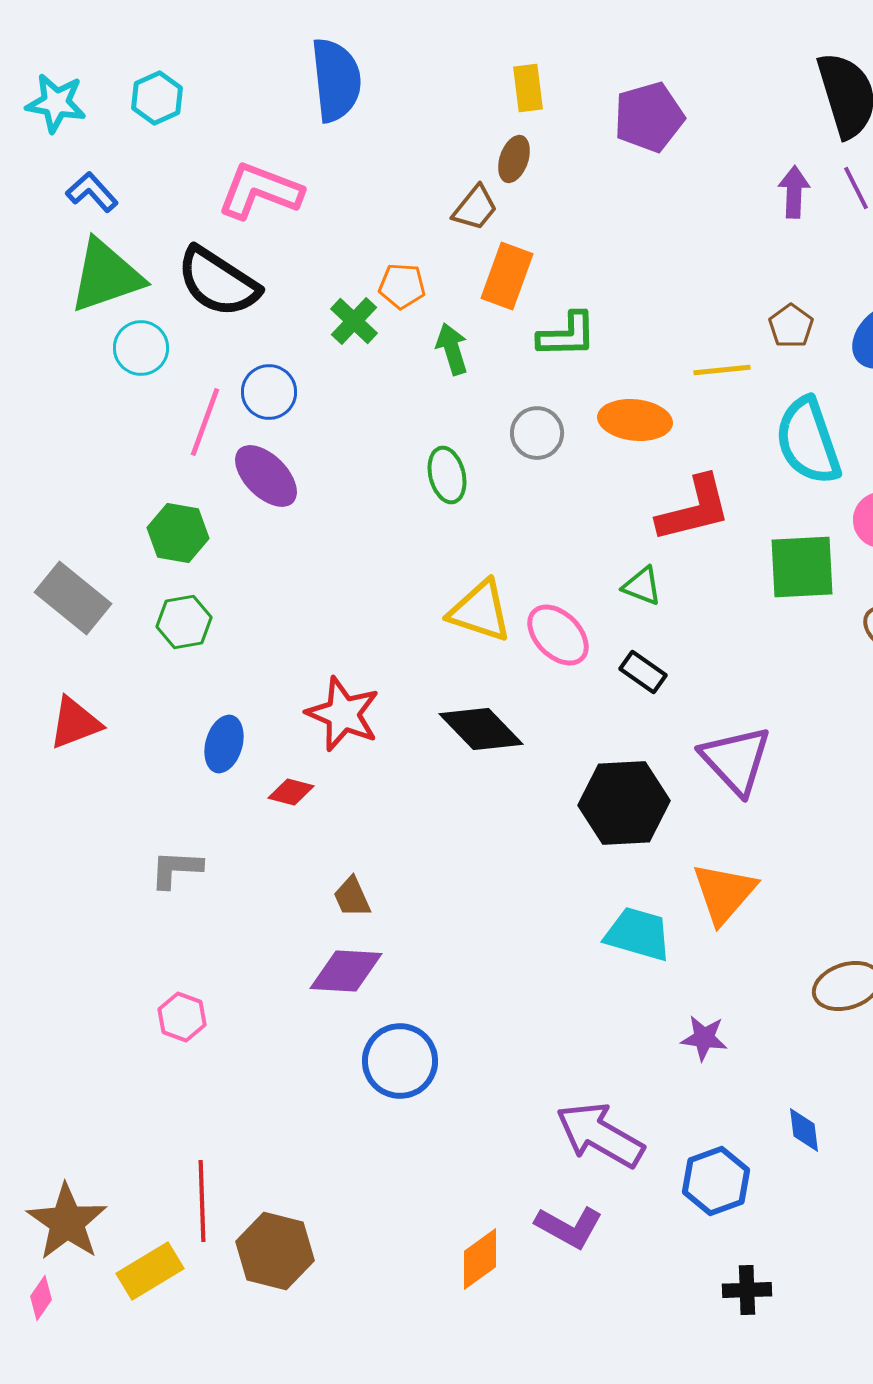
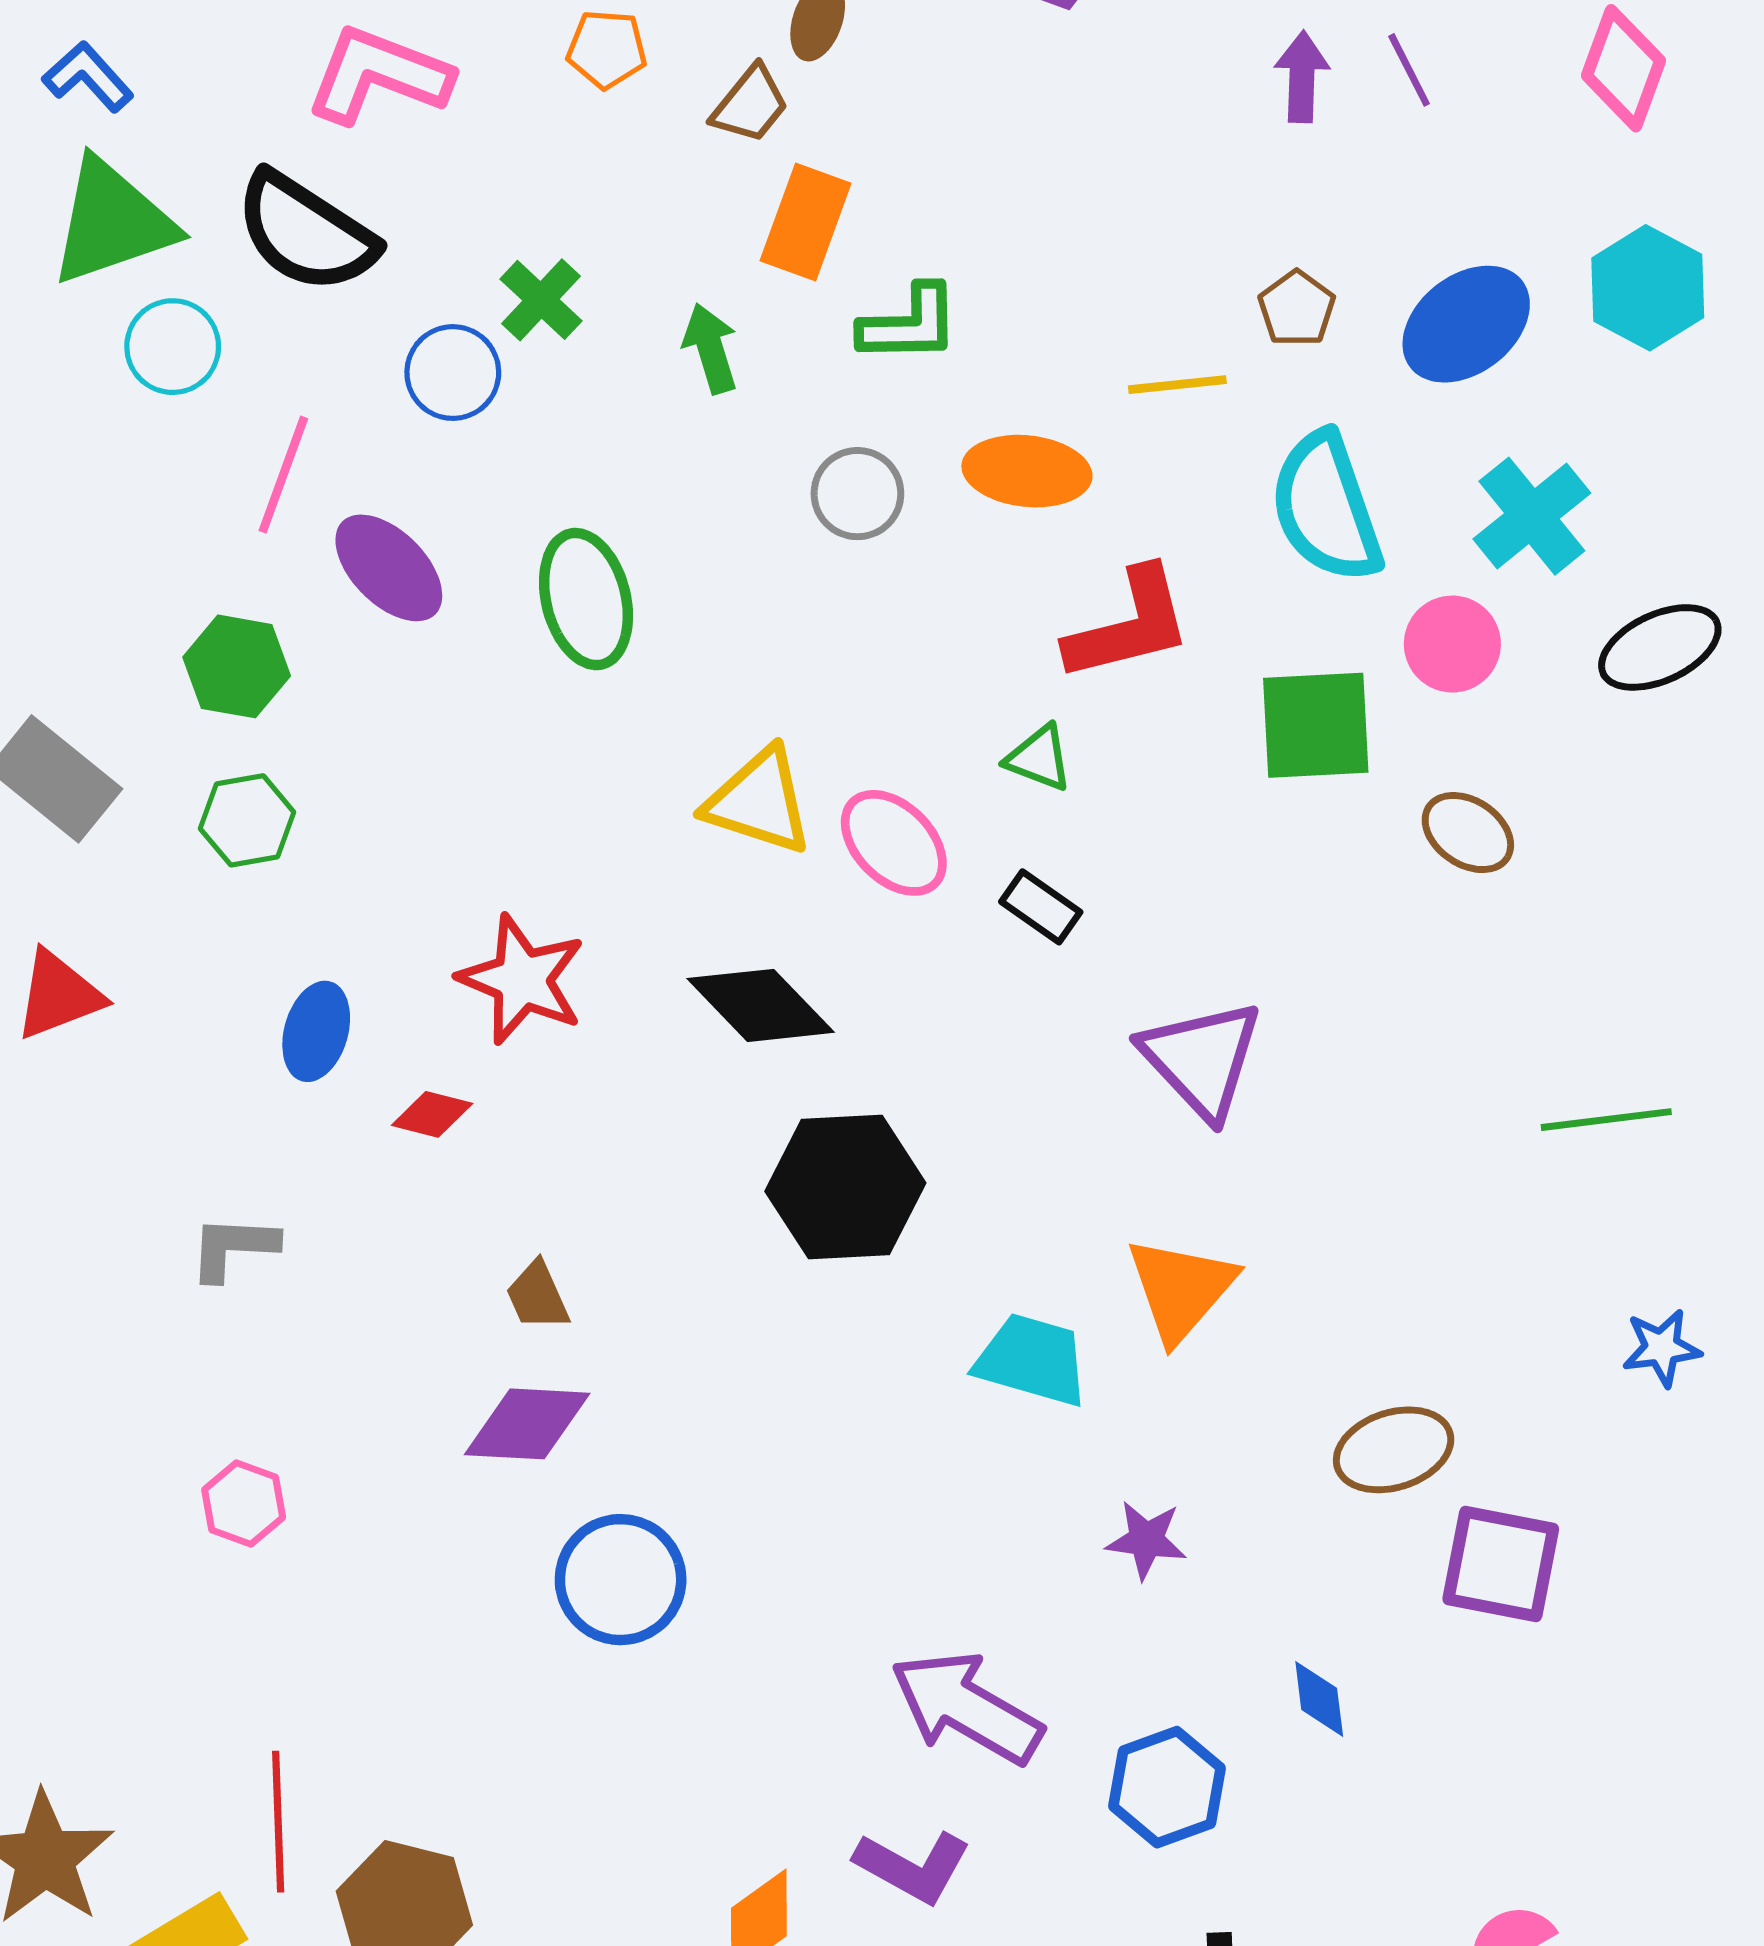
orange pentagon: (402, 286) -> (607, 49), moved
blue circle: (269, 392) -> (453, 373), moved
green ellipse: (447, 475) -> (586, 599), moved, size x1.4
black hexagon: (624, 803) -> (845, 1187), moved

